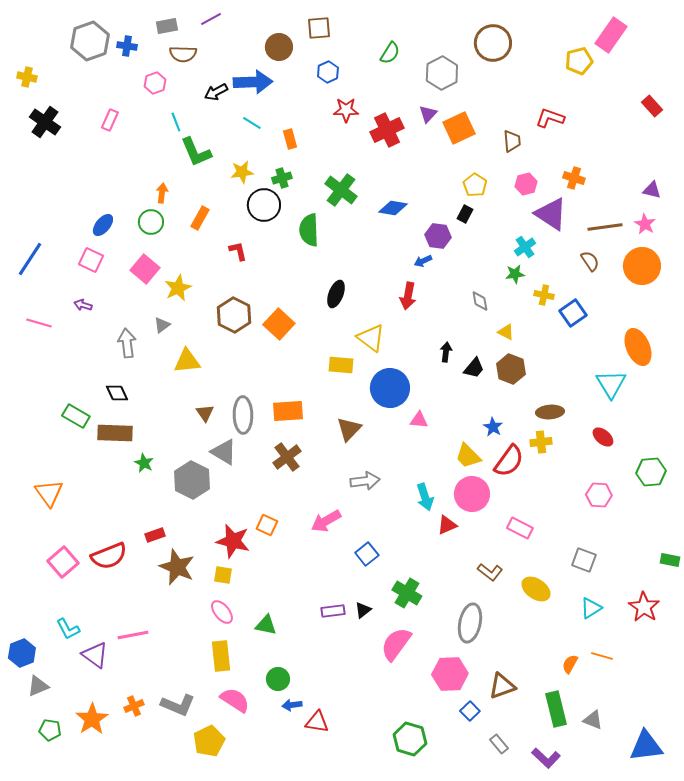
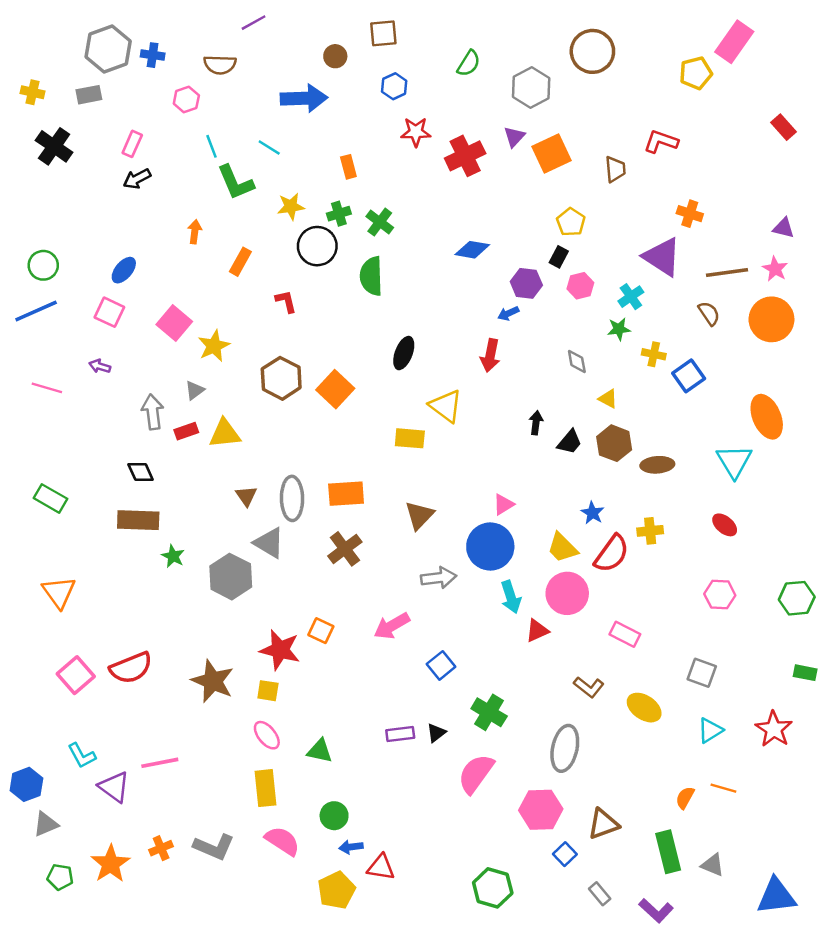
gray rectangle: (167, 26) -> (89, 95), moved
brown circle: (279, 47) -> (335, 56), size x0.7
black arrow: (216, 92) -> (137, 179), moved
cyan line: (252, 123) -> (269, 148), moved
pink hexagon: (526, 184) -> (580, 286), moved
green cross: (341, 190) -> (380, 222), moved, size x0.7
green circle: (151, 222) -> (43, 265), moved
blue line: (30, 259) -> (36, 311), turned 33
blue circle: (390, 388) -> (490, 547), moved
brown ellipse: (550, 412) -> (657, 465), moved
green rectangle: (76, 416) -> (50, 498), moved
pink triangle: (419, 420) -> (504, 504), turned -36
green hexagon: (651, 472) -> (797, 598), moved
red rectangle: (155, 535) -> (186, 431), moved
yellow pentagon: (209, 741) -> (336, 890), moved

